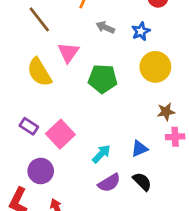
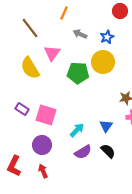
yellow circle: (155, 67) -> (103, 62), moved
pink square: (60, 134) -> (46, 115), turned -30
blue triangle: (140, 149) -> (106, 126), turned -32
purple circle: (41, 171) -> (42, 145), moved

